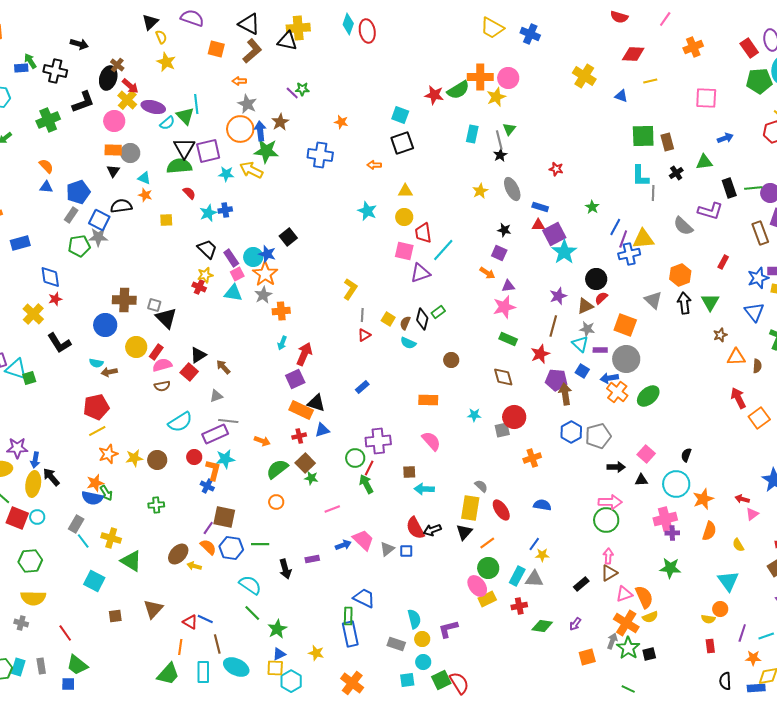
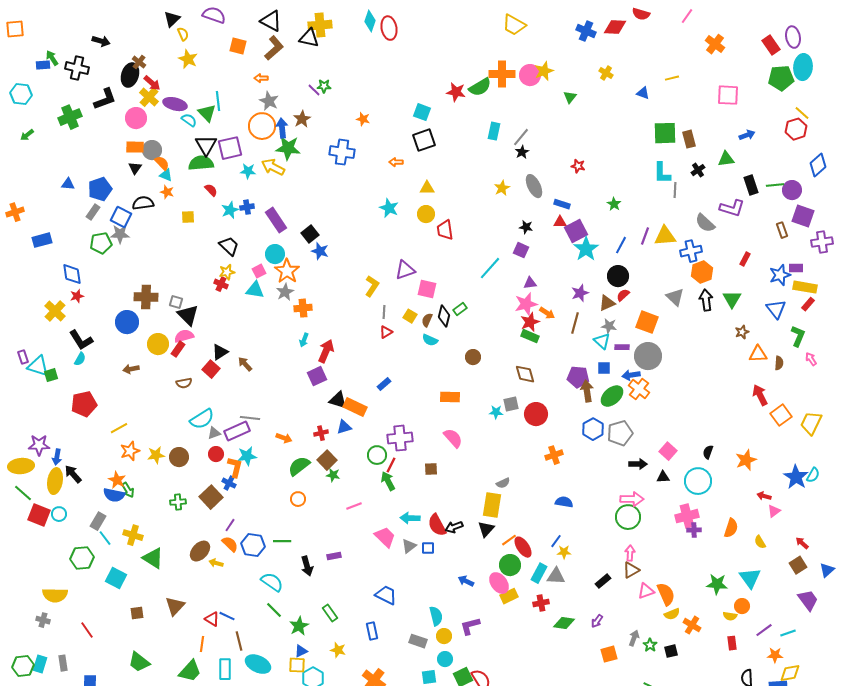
blue cross: (530, 34) -> (586, 31), moved
orange cross: (693, 47) -> (715, 44), turned -30
red diamond: (633, 54) -> (615, 27), moved
yellow cross: (584, 76) -> (606, 73), size x0.6
yellow star: (496, 97) -> (544, 71), moved
cyan semicircle: (167, 123) -> (189, 120), turned -105
green triangle: (509, 129) -> (570, 97), moved
gray line: (499, 140) -> (521, 137), turned 54
orange semicircle: (46, 166) -> (162, 163), moved
blue line: (615, 227) -> (621, 245), moved
brown rectangle: (760, 233) -> (782, 230), size x0.7
cyan line: (443, 250) -> (490, 268), moved
pink square: (404, 251) -> (427, 289), moved
blue star: (267, 254) -> (320, 251), moved
blue cross: (629, 254) -> (691, 251), moved
purple rectangle: (231, 258) -> (276, 220), moved, size x1.4
purple triangle: (420, 273) -> (405, 270), moved
orange arrow: (487, 273) -> (547, 313), moved
red star: (540, 354) -> (530, 322), moved
cyan semicircle: (96, 363) -> (80, 359), moved, turned -72
pink semicircle: (162, 365) -> (184, 336), moved
blue square: (582, 371) -> (604, 368), turned -32
gray triangle: (216, 396) -> (214, 433), moved
green ellipse: (648, 396) -> (612, 396), moved
red pentagon: (96, 407) -> (84, 404), moved
orange rectangle: (301, 410) -> (355, 407), moved
gray square: (502, 430) -> (511, 404), moved
orange star: (95, 483) -> (117, 480), turned -30
gray semicircle: (481, 486) -> (503, 483), turned 112
cyan arrow: (424, 489) -> (410, 518), moved
orange star: (703, 499) -> (746, 460), moved
red ellipse: (501, 510) -> (523, 547), moved
brown square: (224, 517) -> (211, 497), moved, turned 35
blue arrow: (343, 545) -> (466, 581), moved, turned -133
green hexagon: (30, 561) -> (82, 558), moved
green star: (670, 568) -> (717, 584), moved
green rectangle: (348, 616) -> (330, 613), moved, turned -36
orange cross: (626, 623) -> (692, 625), moved, size x0.7
purple line: (742, 633) -> (764, 630), turned 36
blue rectangle: (350, 634) -> (372, 631), size x0.7
green star: (628, 648) -> (650, 645), size x0.6
green trapezoid: (77, 665) -> (139, 662), moved

